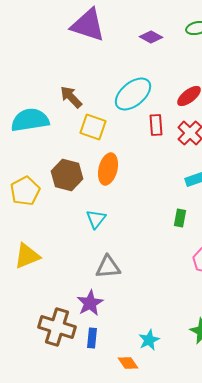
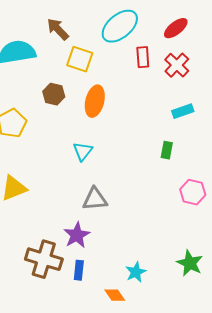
brown hexagon: (67, 175) -> (54, 94), moved, size x0.7

